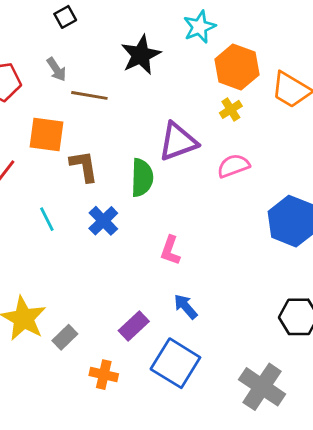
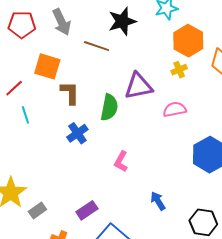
gray arrow: (56, 69) -> (62, 22), size x1.5
brown line: (89, 95) -> (97, 46), moved
cyan line: (47, 219) -> (25, 115), moved
blue arrow: (186, 307) -> (158, 201), moved

